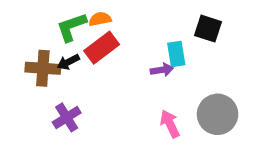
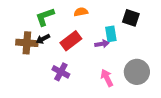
orange semicircle: (100, 19) -> (81, 12), moved
red rectangle: (102, 48) -> (71, 41), moved
purple cross: (67, 117) -> (61, 72), moved, turned -30

